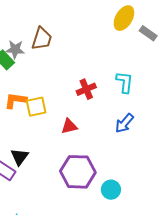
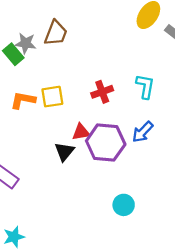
yellow square: (36, 107) -> (52, 97), moved
black triangle: (20, 157) -> (64, 152), moved
purple hexagon: (78, 172) -> (106, 143), moved

